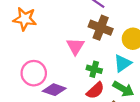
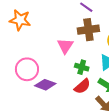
brown cross: (101, 28) -> (88, 30), turned -30

